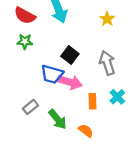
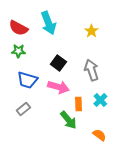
blue trapezoid: (52, 74) -> (27, 80), moved
green arrow: (58, 119) -> (68, 120), moved
orange semicircle: (86, 131) -> (99, 135), moved

